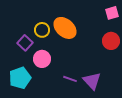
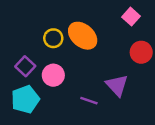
pink square: (112, 13) -> (131, 17), moved, turned -32
purple square: (25, 43) -> (25, 66), moved
purple triangle: (92, 81) -> (117, 85), moved

